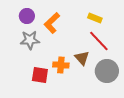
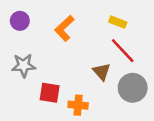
purple circle: (27, 16) -> (20, 21), moved
gray star: (30, 40) -> (24, 65), moved
orange cross: (61, 65) -> (78, 105), moved

